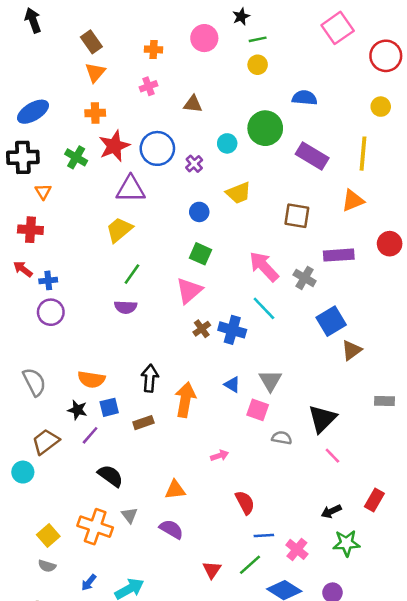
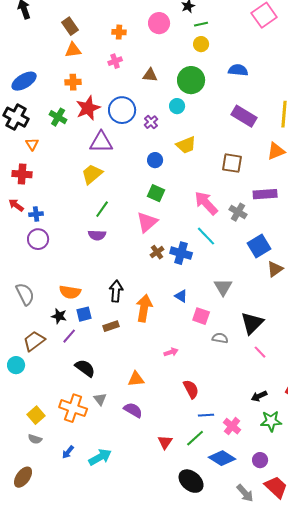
orange triangle: (95, 72) -> (73, 50), turned 42
green circle: (265, 128) -> (191, 80), moved
black cross: (23, 157) -> (16, 117), turned 30
gray triangle: (270, 381) -> (223, 287), moved

